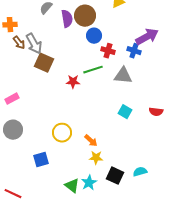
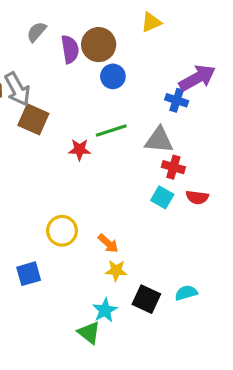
red cross: (108, 51) -> (173, 167), moved
red semicircle: (156, 112) -> (197, 197), moved
green triangle: (72, 186) -> (89, 333), moved

